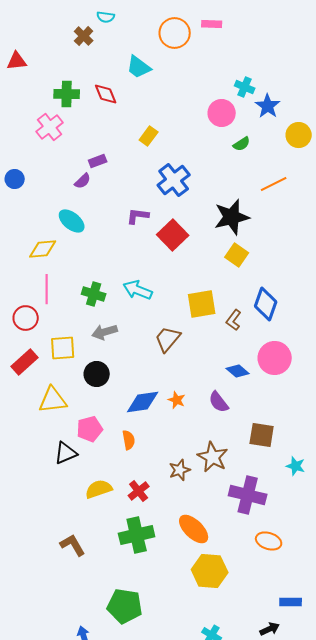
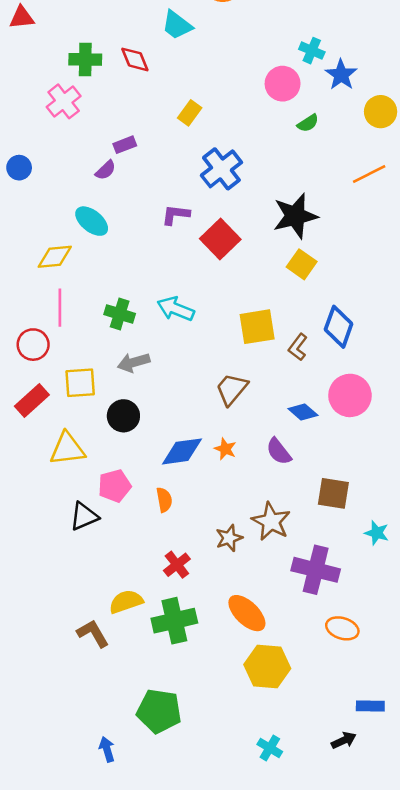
orange line: (274, 184) -> (369, 174), moved
brown trapezoid: (168, 339) -> (232, 389), moved
yellow semicircle: (99, 489) -> (126, 602), moved

